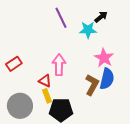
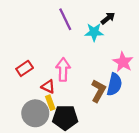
pink star: (104, 58) -> (123, 62), moved
red rectangle: (14, 64) -> (25, 68), moved
gray circle: (20, 106) -> (35, 113), moved

